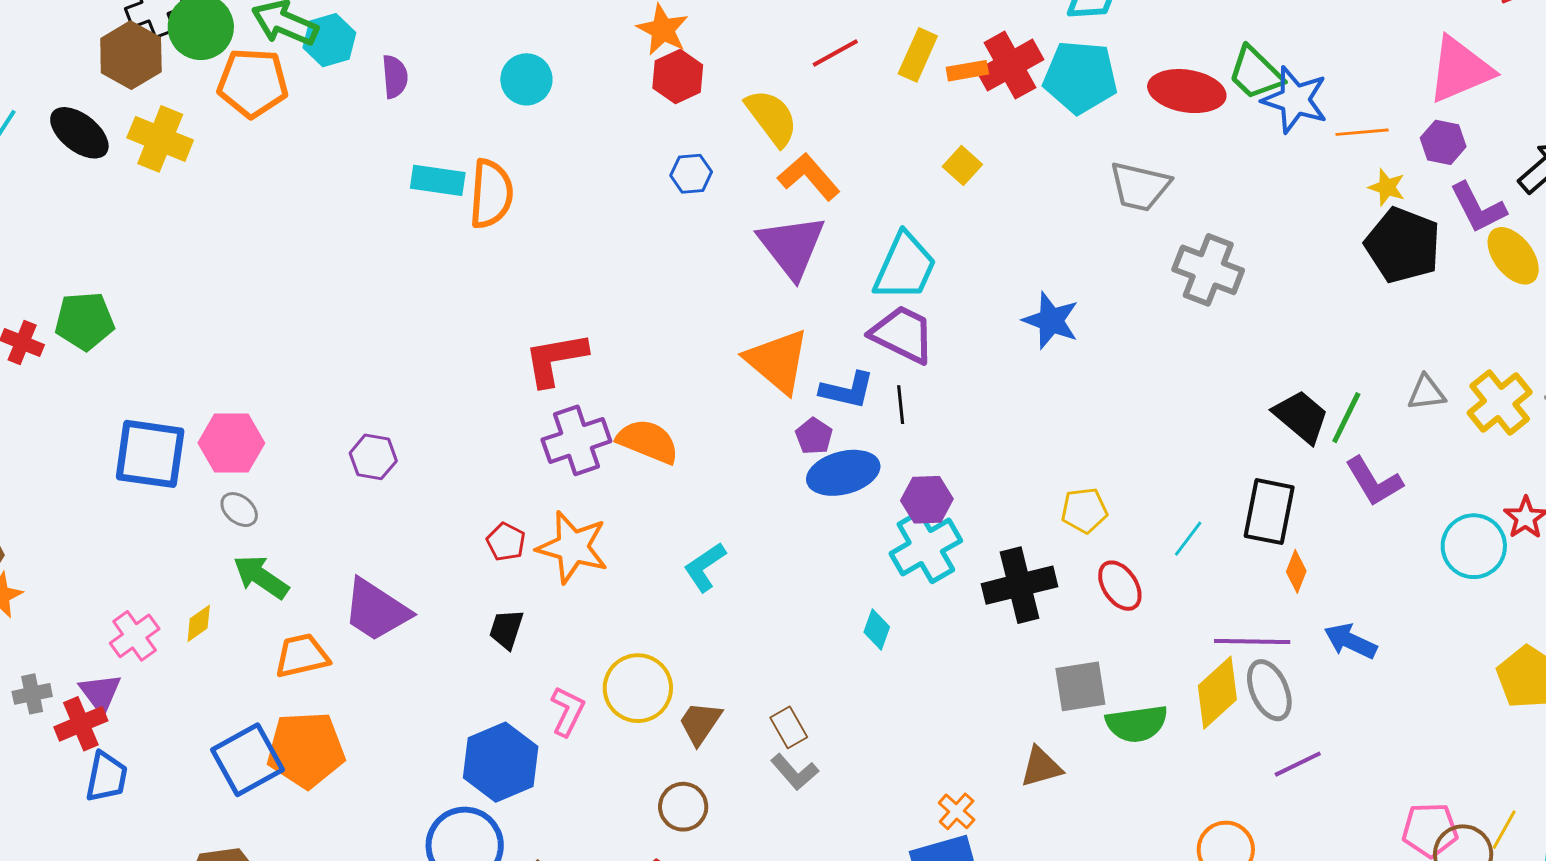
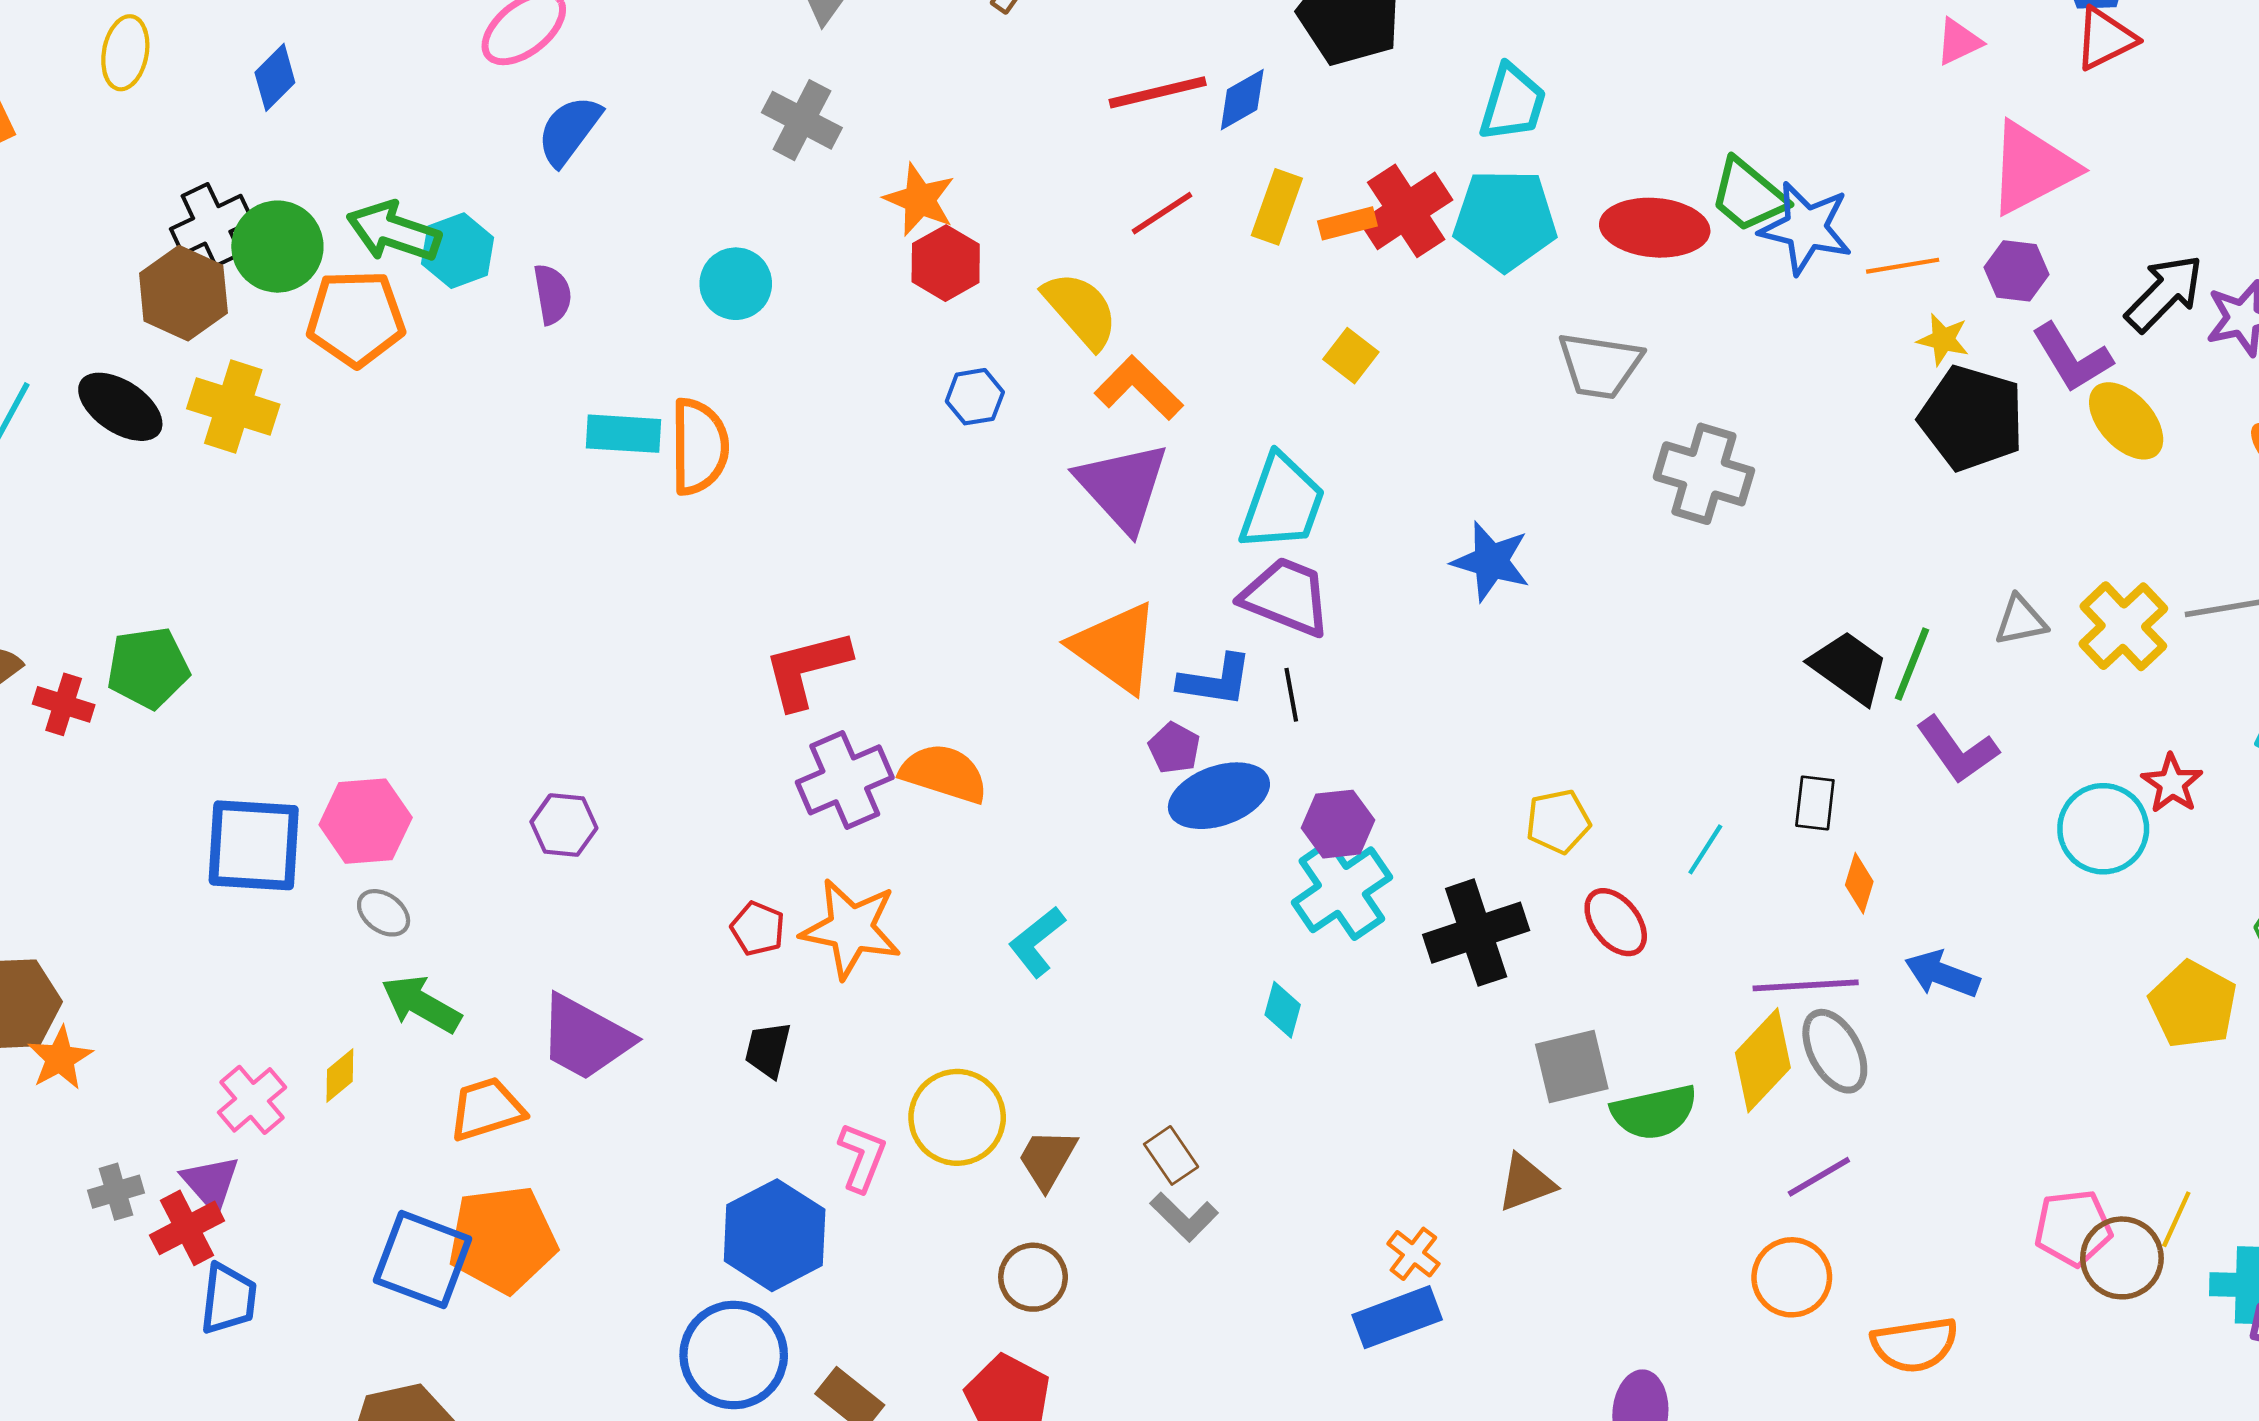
black rectangle: (1269, 512) -> (1815, 803), size x0.6
blue square: (248, 760) -> (423, 1260), turned -36
purple line: (1298, 764) -> (1819, 1177), moved

